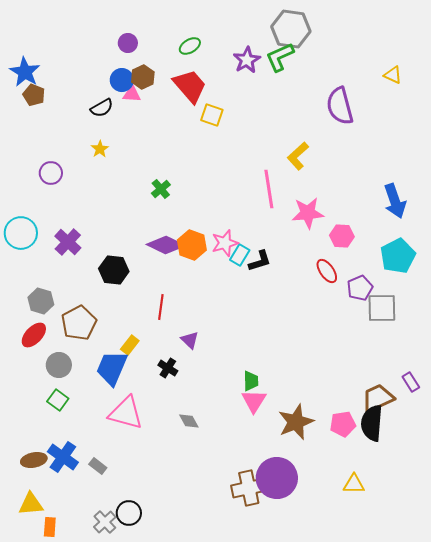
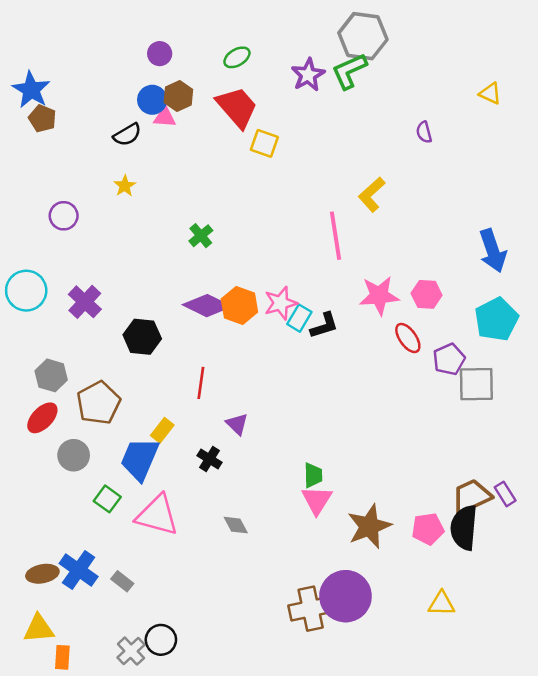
purple semicircle: (340, 106) -> (424, 132), size x0.5
pink star: (308, 213) -> (379, 296), moved
purple rectangle: (411, 382) -> (505, 494), moved
green square: (58, 400) -> (107, 499), moved

